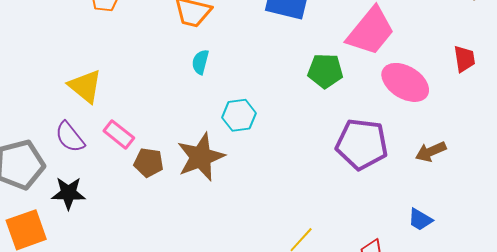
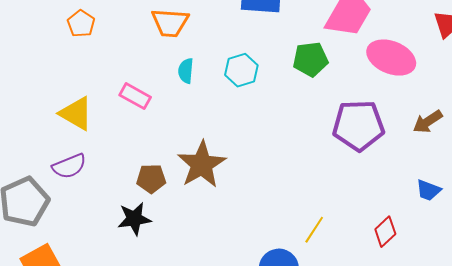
cyan hexagon: (239, 115) -> (241, 70), moved
pink rectangle: (119, 134) -> (135, 96), moved
purple semicircle: (70, 137) -> (69, 166), turned -64
black star: (68, 193) -> (134, 219), moved

